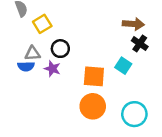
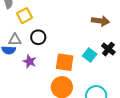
black cross: (140, 44) -> (108, 49), moved
purple star: (52, 69) -> (30, 61), moved

